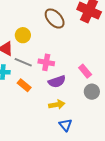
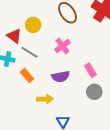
pink cross: (46, 62) -> (62, 46), moved, turned 35
yellow arrow: (57, 105) -> (45, 99), moved

